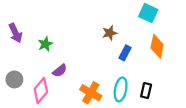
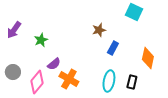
purple arrow: (15, 33) -> (14, 30), turned 60
orange diamond: (157, 46) -> (148, 58), moved
orange cross: (91, 93) -> (69, 79), moved

